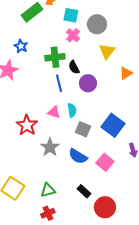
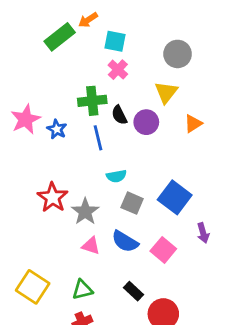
gray circle: (97, 24) -> (178, 54), moved
blue star: (21, 46) -> (57, 129), moved
purple circle: (88, 83) -> (146, 122), moved
cyan semicircle: (72, 110) -> (116, 176), turned 88
pink triangle: (54, 112) -> (91, 246), moved
gray star: (50, 147) -> (85, 212), moved

